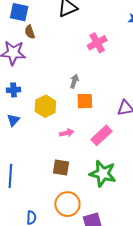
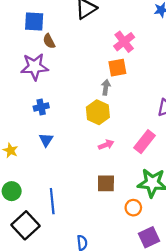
orange square: (85, 101) -> (117, 68), moved
yellow hexagon: (45, 106) -> (98, 112), moved
orange circle: (67, 204) -> (133, 208), moved, size x0.6

